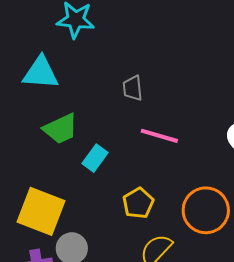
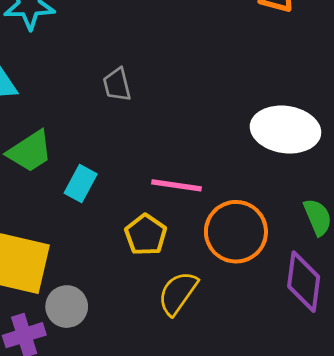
pink line: (159, 136) -> (176, 185), moved

